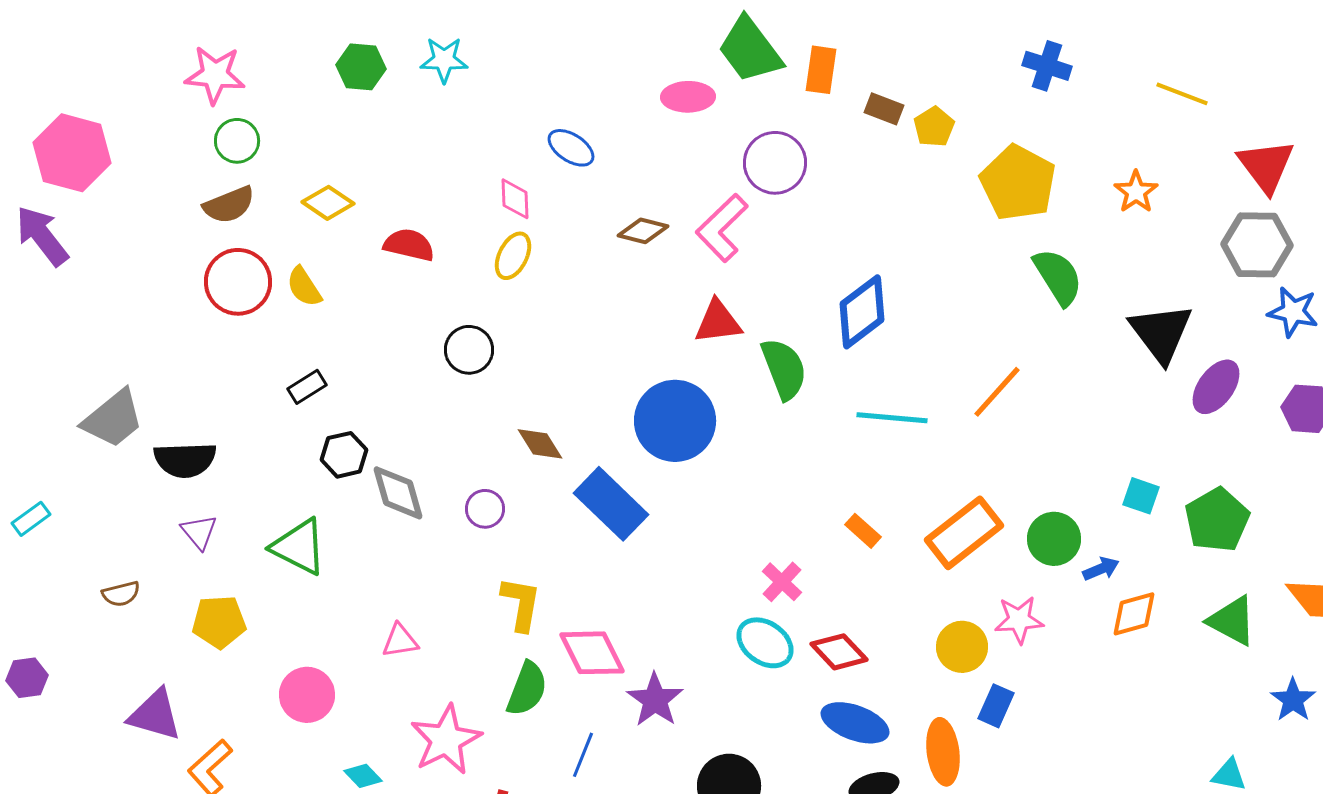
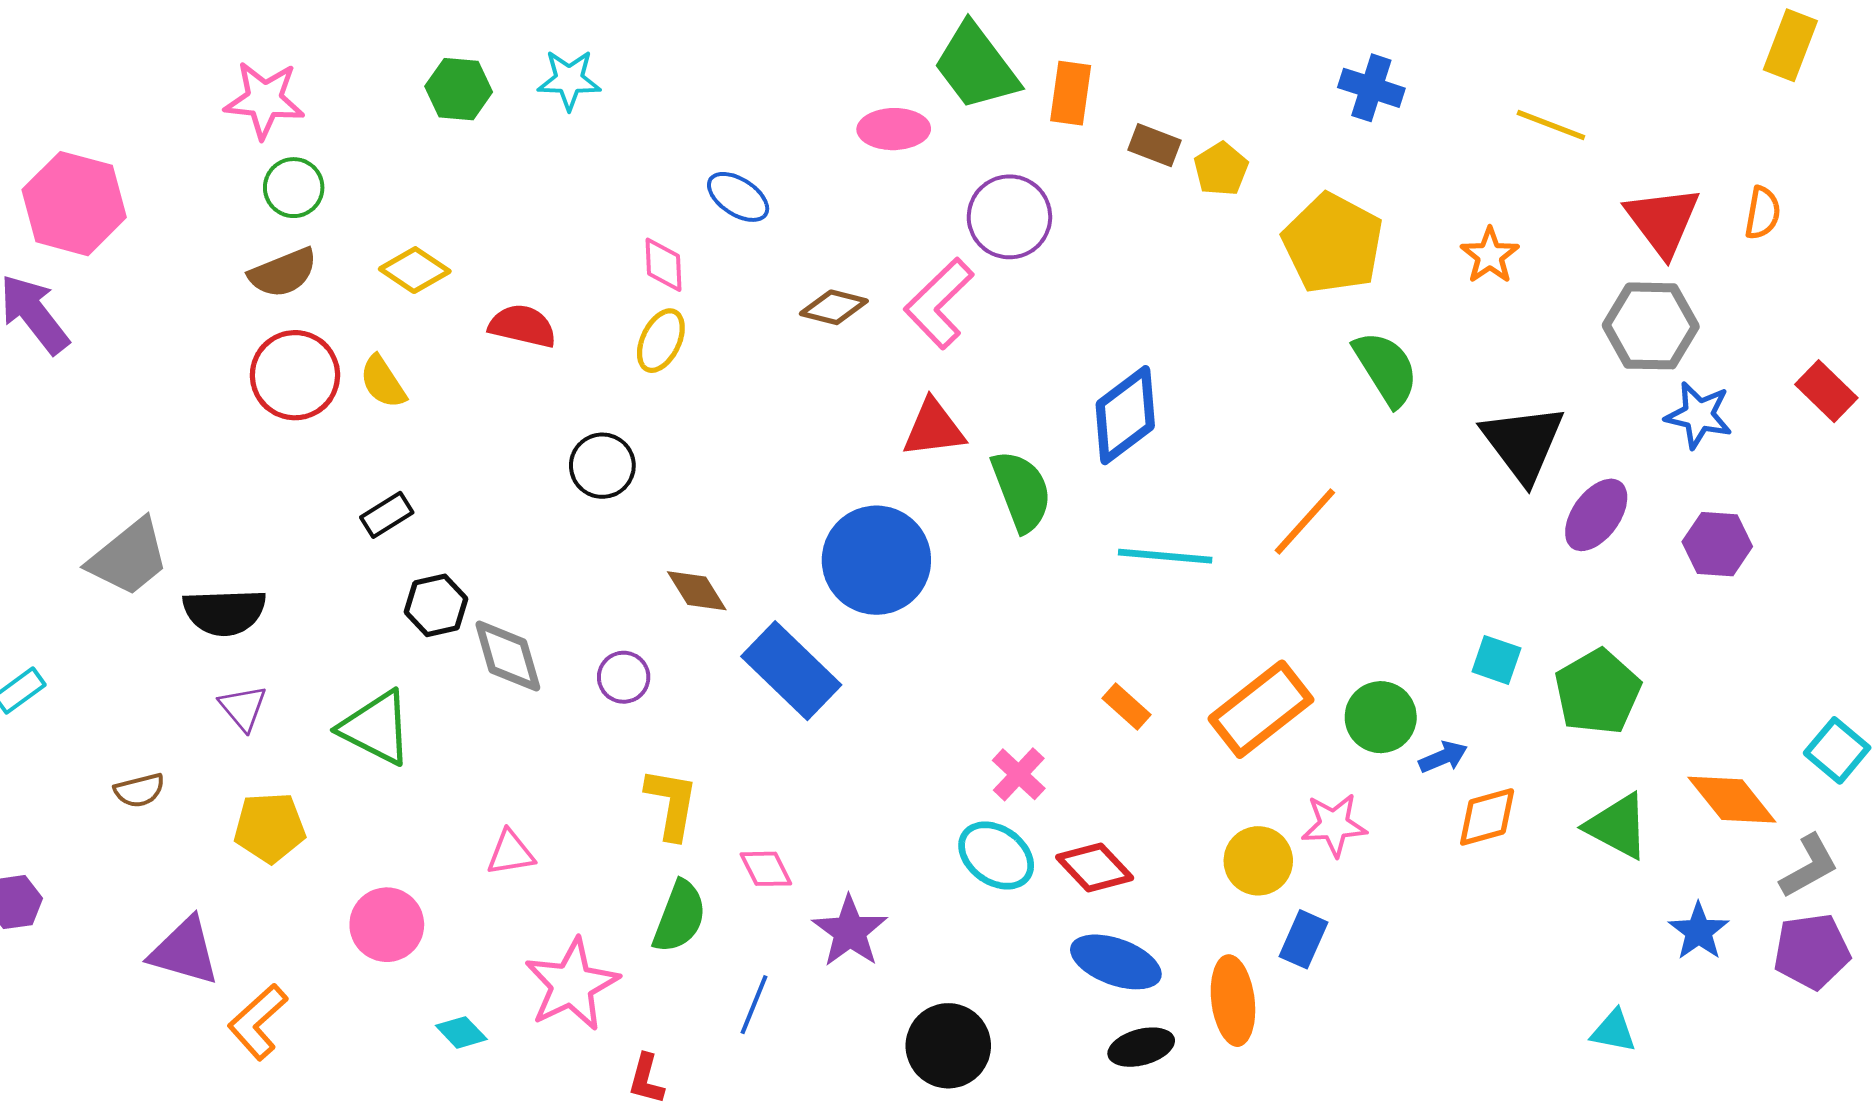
pink diamond: (592, 653) -> (766, 869), size x0.6

